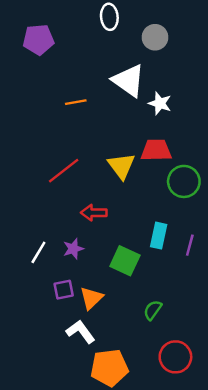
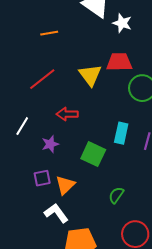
orange line: (76, 102) -> (49, 33), moved
white line: (38, 252) -> (22, 126), moved

